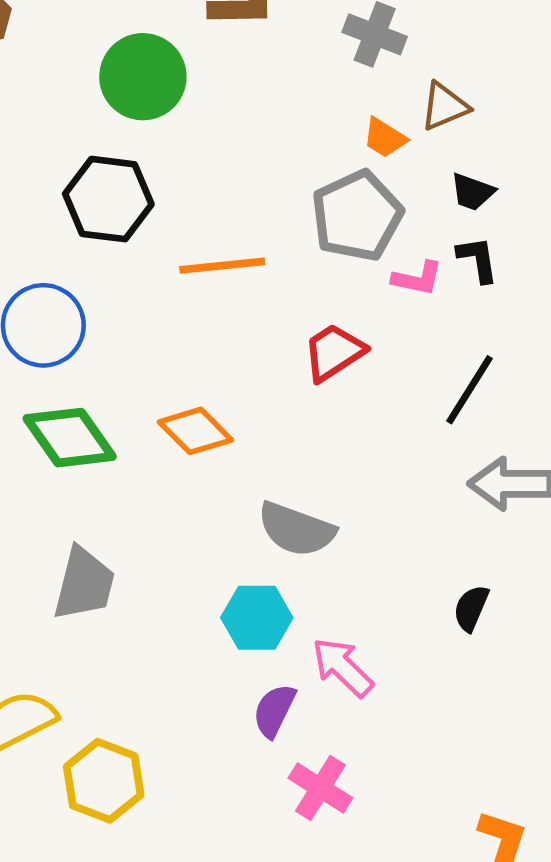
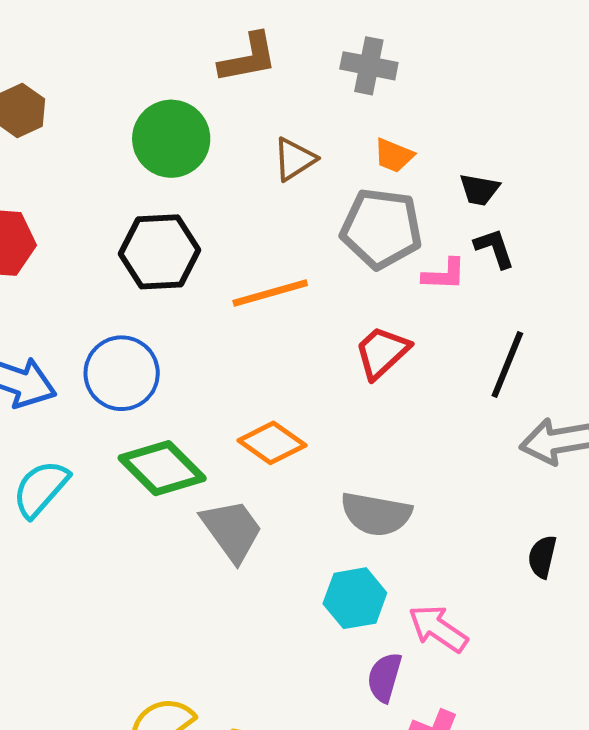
brown triangle: (445, 106) -> (294, 159), moved
gray pentagon: (357, 216) -> (381, 228), turned -30
gray trapezoid: (84, 584) -> (232, 530), moved, turned -40

